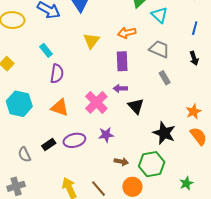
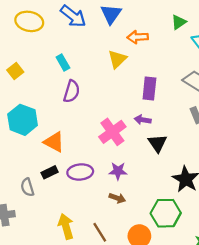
orange arrow: (127, 33) -> (138, 37), moved
orange triangle: (60, 107) -> (54, 142), moved
gray semicircle: (24, 155) -> (27, 187), moved
brown arrow: (121, 162) -> (117, 198), moved

